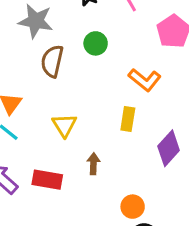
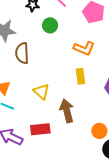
green circle: (96, 43) -> (50, 25), moved
brown arrow: (93, 164) -> (67, 111), size x1.6

